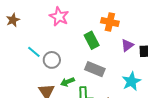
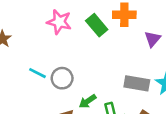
green rectangle: (92, 40) -> (97, 25), moved
gray rectangle: (95, 69) -> (137, 83), moved

